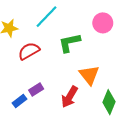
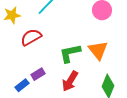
green L-shape: (69, 43) -> (70, 53), moved
orange triangle: (89, 75) -> (98, 50), moved

